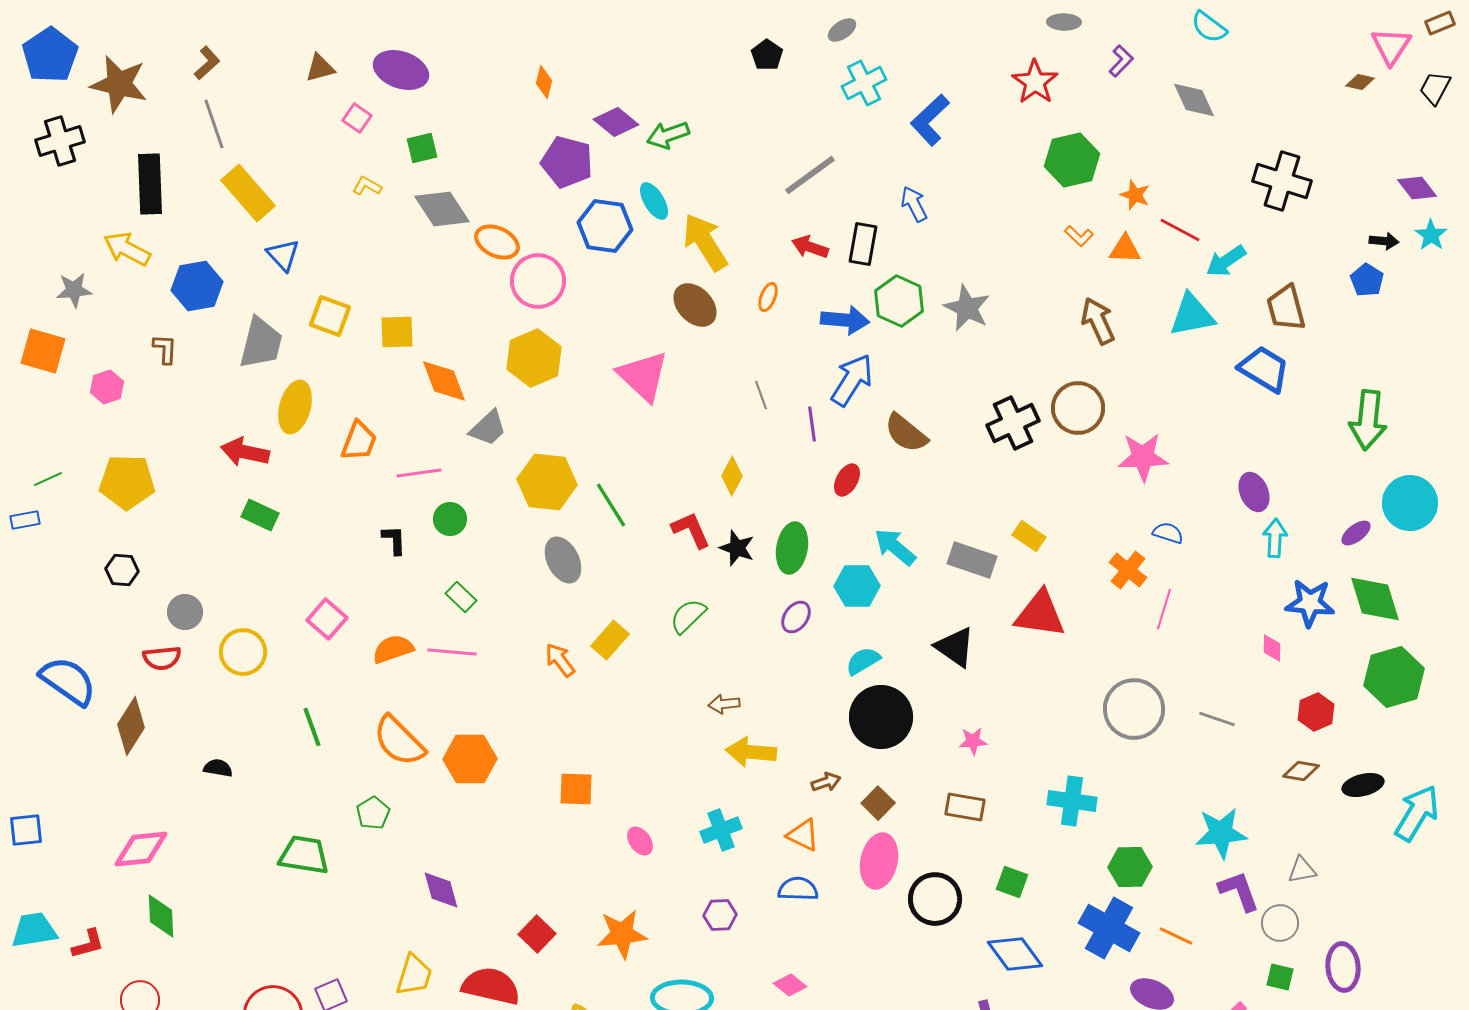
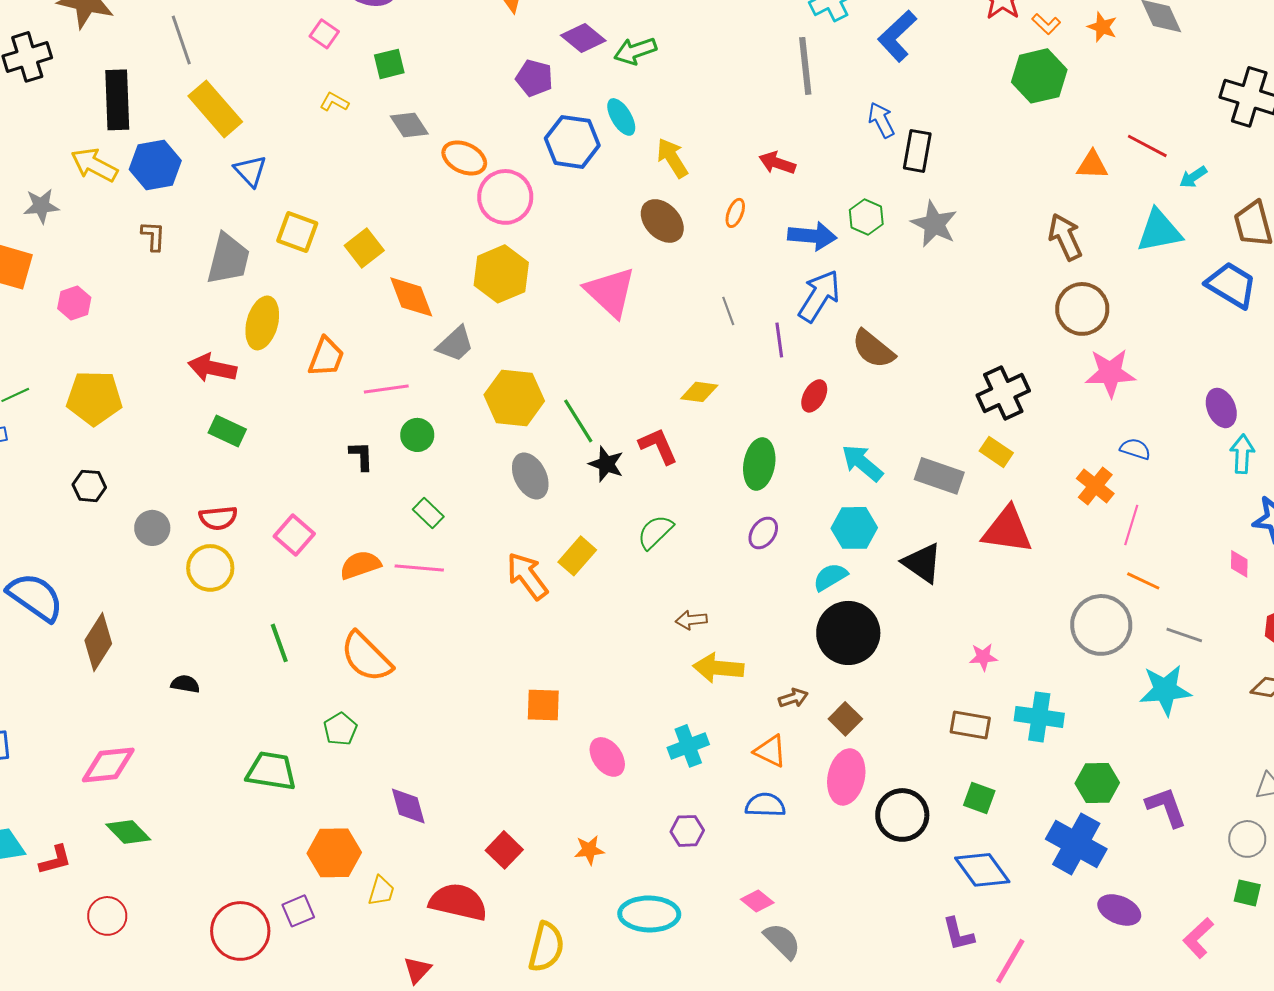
purple pentagon: (567, 162) -> (534, 78), size x0.7
gray line: (810, 175) -> (805, 66), moved, turned -60
orange star: (1135, 195) -> (1102, 27), moved
gray diamond: (442, 209) -> (409, 125), size x0.7
orange L-shape: (1079, 236) -> (1046, 24), moved
yellow arrow: (705, 242) -> (672, 158), size x0.7
black rectangle: (863, 244) -> (917, 151), moved
cyan arrow: (1226, 261) -> (1193, 177), size x0.7
blue hexagon: (197, 286) -> (155, 165), moved
green hexagon: (899, 301) -> (866, 217), size x0.7
yellow square: (397, 332) -> (364, 248), turned -36
brown L-shape: (165, 349) -> (153, 236), moved
brown circle: (1078, 408) -> (1082, 309), moved
black cross: (1013, 423) -> (1003, 393), moved
yellow diamond: (732, 476) -> (699, 392), turned 69
black star: (737, 548) -> (606, 464), moved
cyan hexagon: (857, 586) -> (854, 528), moved
red semicircle: (162, 658) -> (218, 518), moved
orange arrow: (560, 660) -> (527, 576), size x1.4
pink star: (973, 741) -> (983, 657), moved
orange hexagon: (470, 759) -> (334, 853), moved
brown rectangle: (965, 807) -> (970, 725), moved
cyan star: (1221, 833) -> (1165, 690), moved
pink ellipse: (640, 841) -> (607, 757), size x1.4
purple L-shape: (1239, 891) -> (1166, 807), moved
green diamond: (161, 916) -> (128, 832), turned -42
orange star: (622, 934) -> (589, 850), size x0.6
orange line: (1176, 936) -> (1143, 581), moved
yellow trapezoid: (414, 975) -> (381, 891), size x0.7

